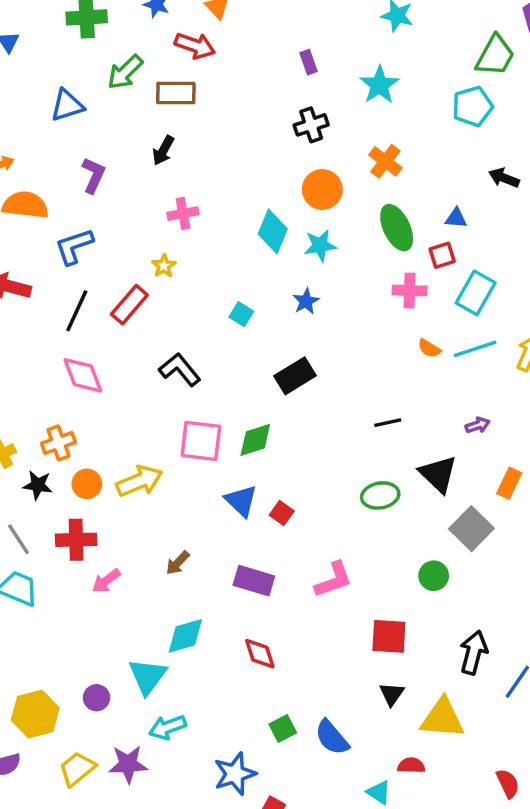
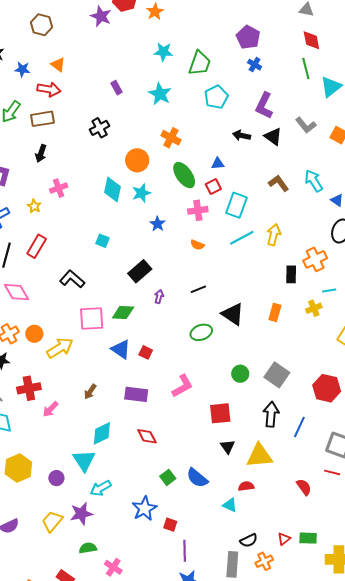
green trapezoid: (495, 56) -> (200, 63), moved
black cross: (311, 125) -> (100, 128), moved
yellow star: (164, 266) -> (34, 206), moved
blue star: (306, 301) -> (158, 224), moved
orange semicircle: (429, 348) -> (197, 245), moved
purple arrow: (478, 425) -> (159, 297), moved, turned -48
green diamond: (255, 440) -> (123, 312), turned 30
orange circle: (87, 484) -> (34, 334), moved
gray square: (471, 529) -> (277, 375), moved
yellow hexagon: (35, 714) -> (18, 468), moved

